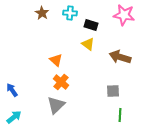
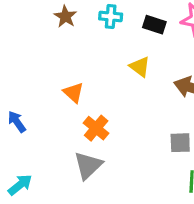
black rectangle: (91, 25) -> (154, 25), moved
orange triangle: (56, 60) -> (73, 93), moved
blue arrow: (12, 90) -> (17, 122), moved

